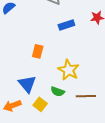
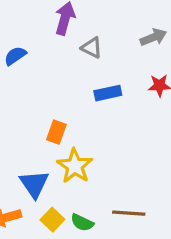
yellow star: (69, 70) -> (75, 166), moved
green semicircle: (58, 92) -> (82, 223), moved

